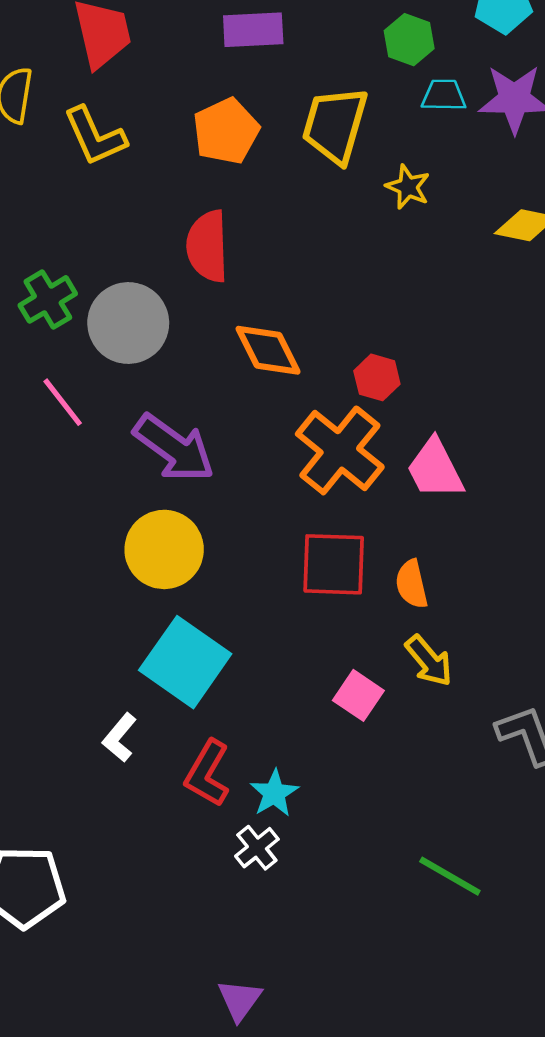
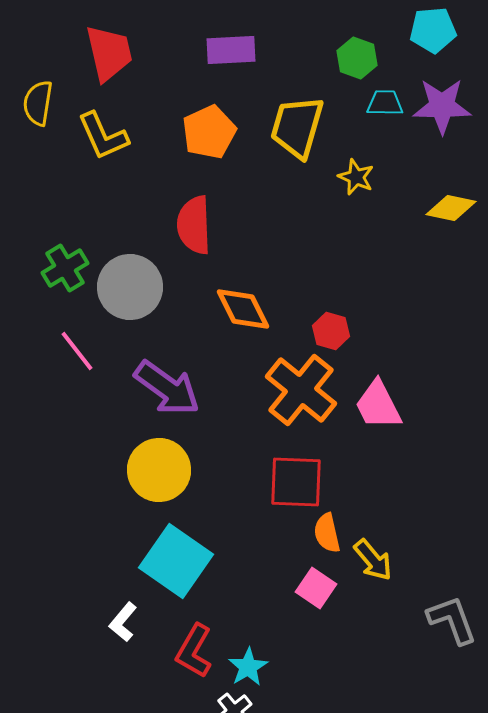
orange semicircle: (412, 584) -> (327, 533), moved

